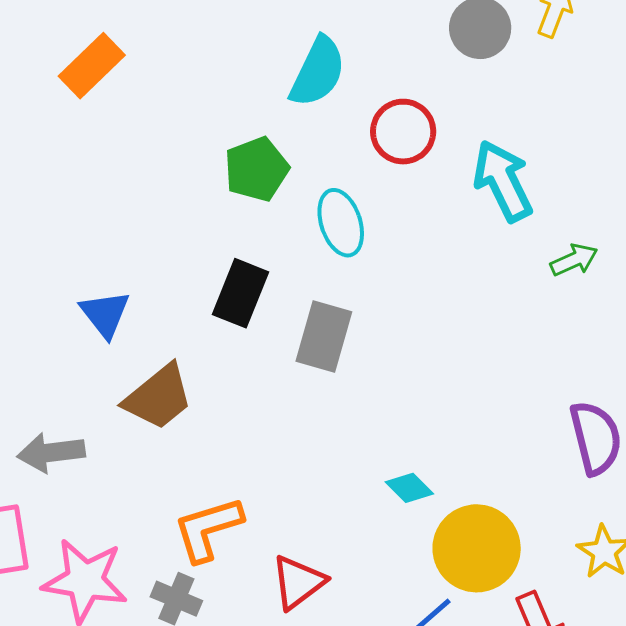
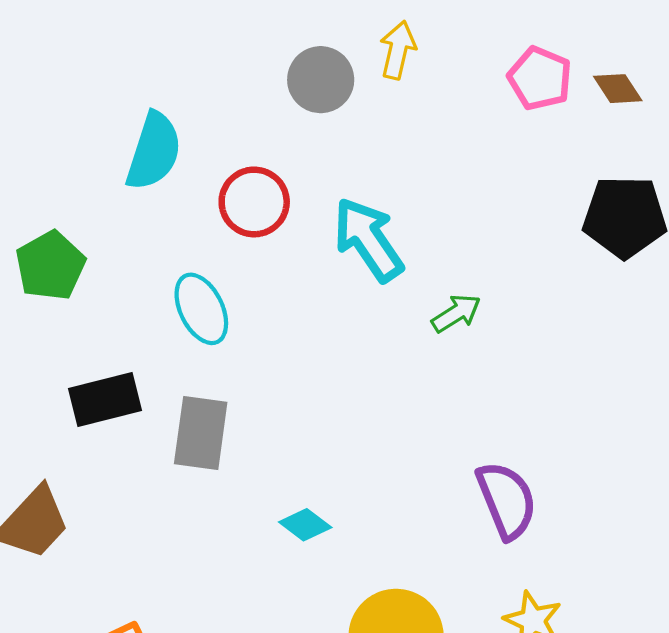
green pentagon: (257, 169) -> (50, 266), moved
black rectangle: (241, 293) -> (105, 399), turned 62
cyan diamond: (409, 488) -> (305, 525), moved

